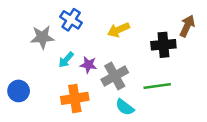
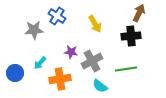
brown arrow: (187, 26) -> (139, 13), moved
yellow arrow: (118, 30) -> (95, 24), turned -96
cyan arrow: (66, 60) -> (40, 63), moved

